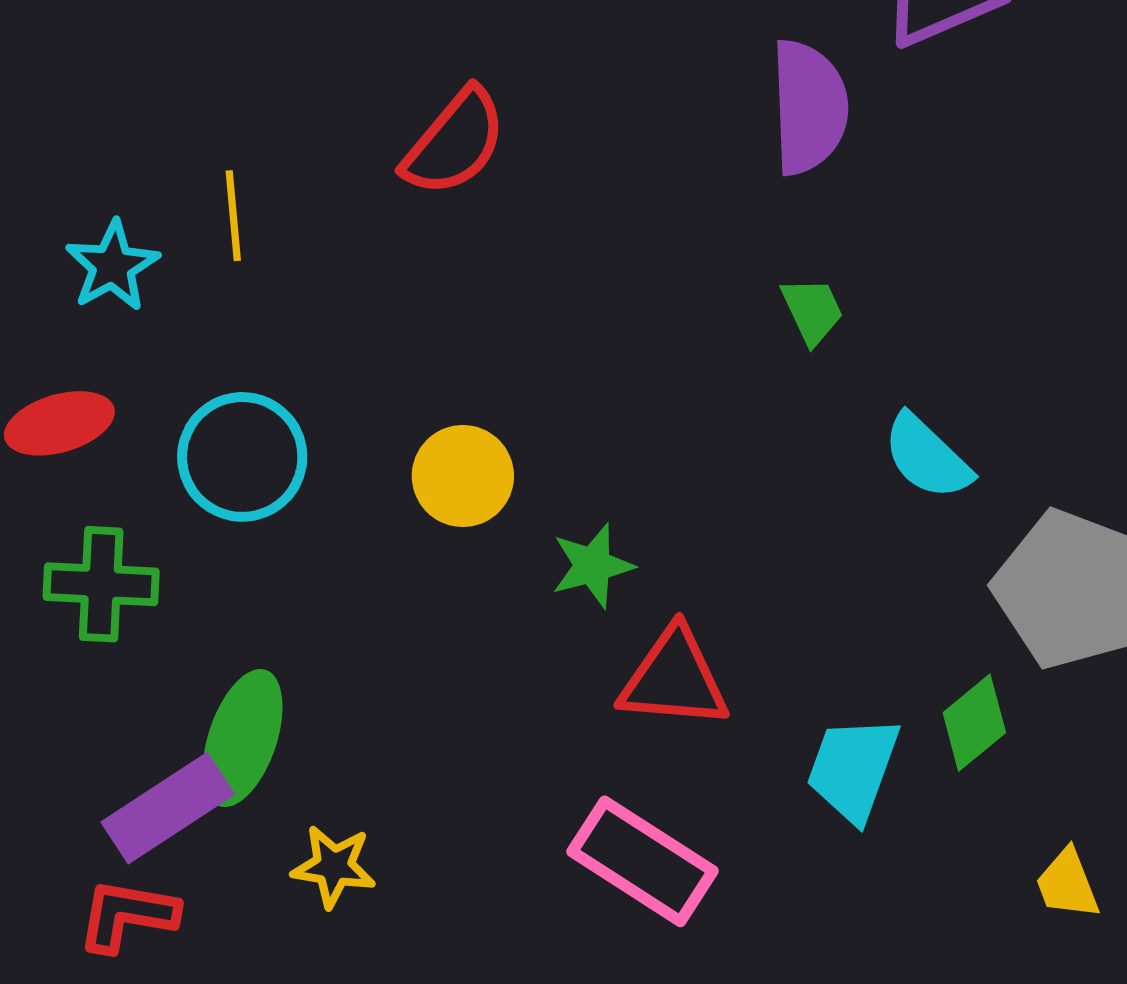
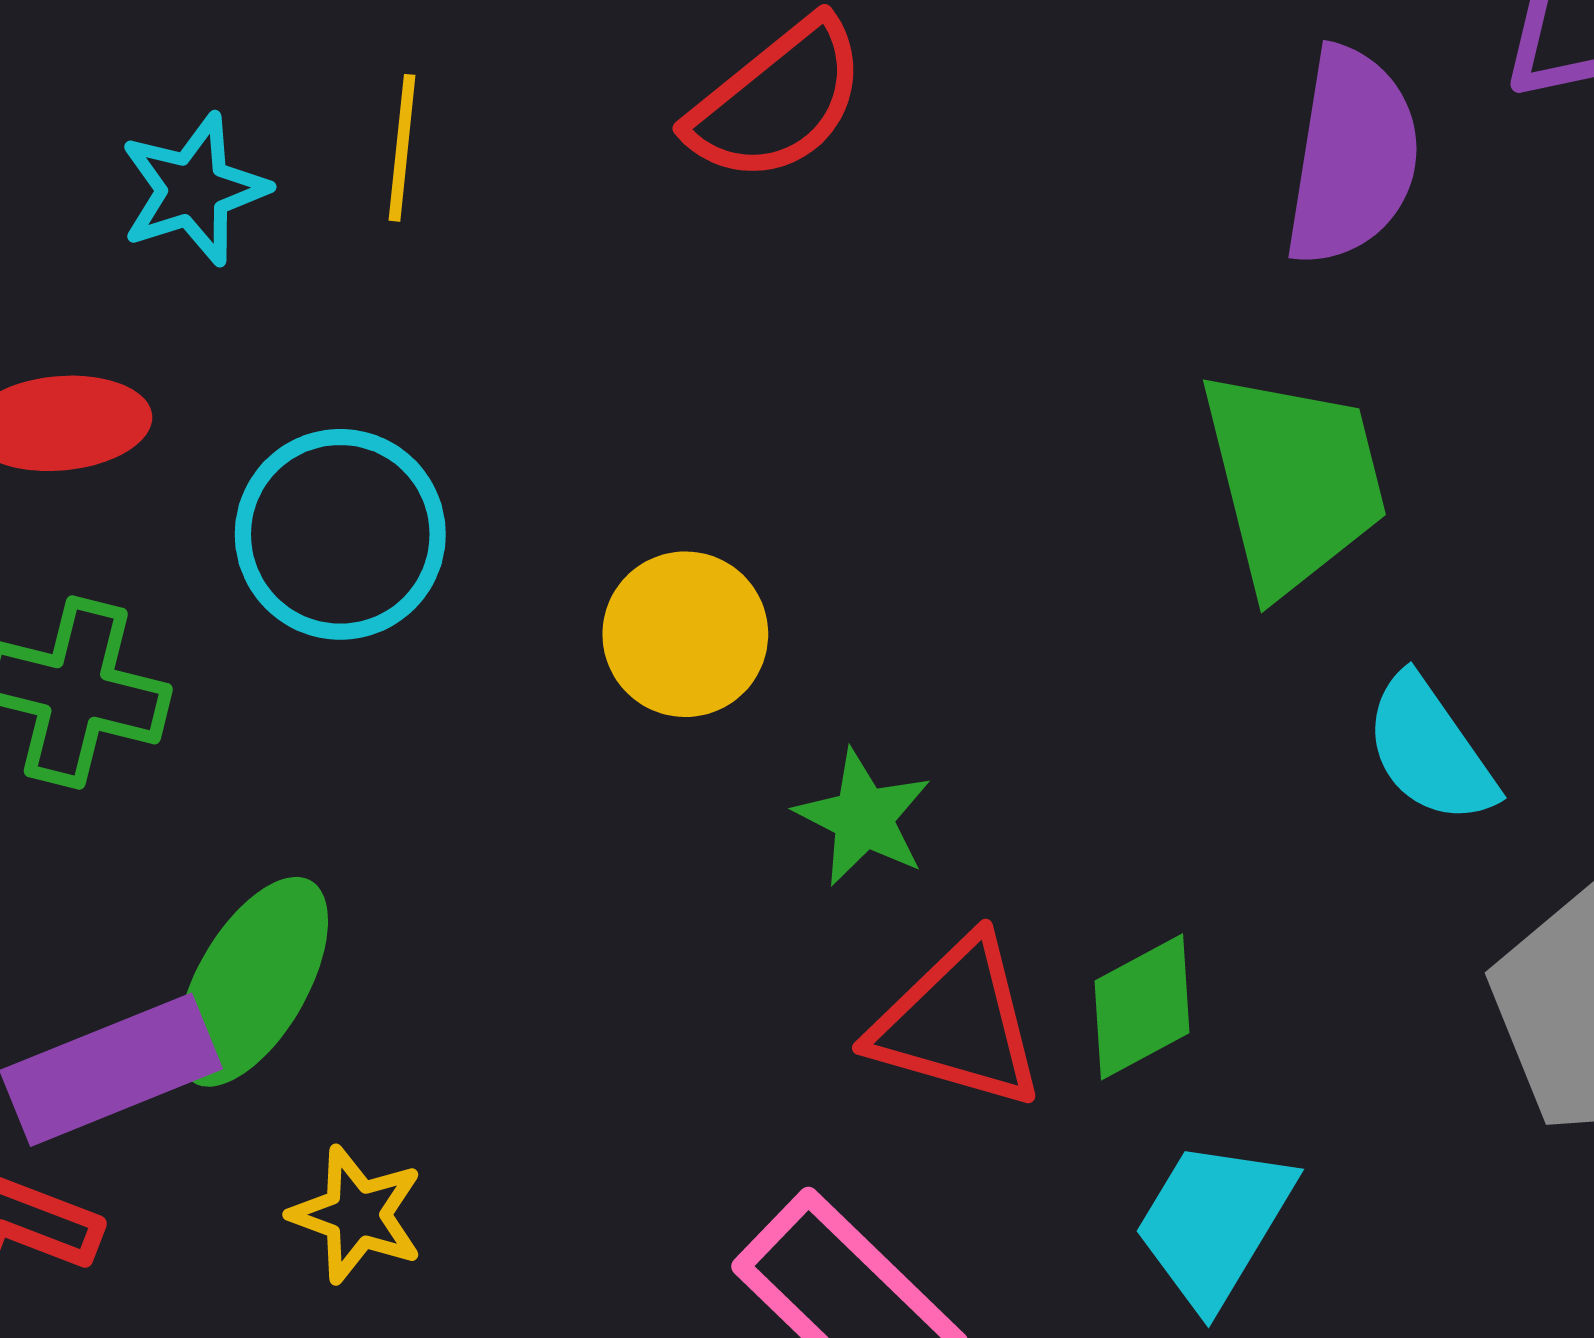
green trapezoid: (812, 311) -> (1293, 481), size x2.0
green star: (593, 566) -> (863, 818), turned 30
green diamond: (974, 723) -> (1142, 1007), moved

